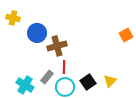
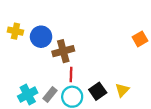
yellow cross: (13, 18) -> (15, 31), moved
gray rectangle: (47, 77) -> (50, 95), moved
cyan cross: (25, 85) -> (28, 95), turned 30

